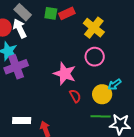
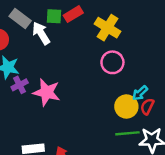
white arrow: (20, 28) -> (41, 33), moved
purple cross: (16, 67) -> (20, 85), size x0.6
pink star: (65, 74) -> (47, 92), moved
red semicircle: (75, 96) -> (147, 107), moved, turned -120

